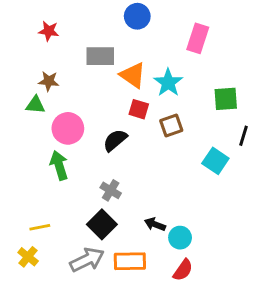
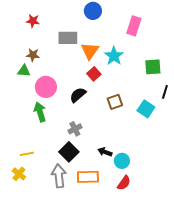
orange triangle: (133, 75) -> (90, 51), turned 30
red square: (139, 109) -> (94, 74), turned 32
brown square: (171, 125) -> (115, 102), moved
gray cross: (111, 190) -> (75, 129), turned 32
gray arrow: (87, 260) -> (59, 176), turned -70

